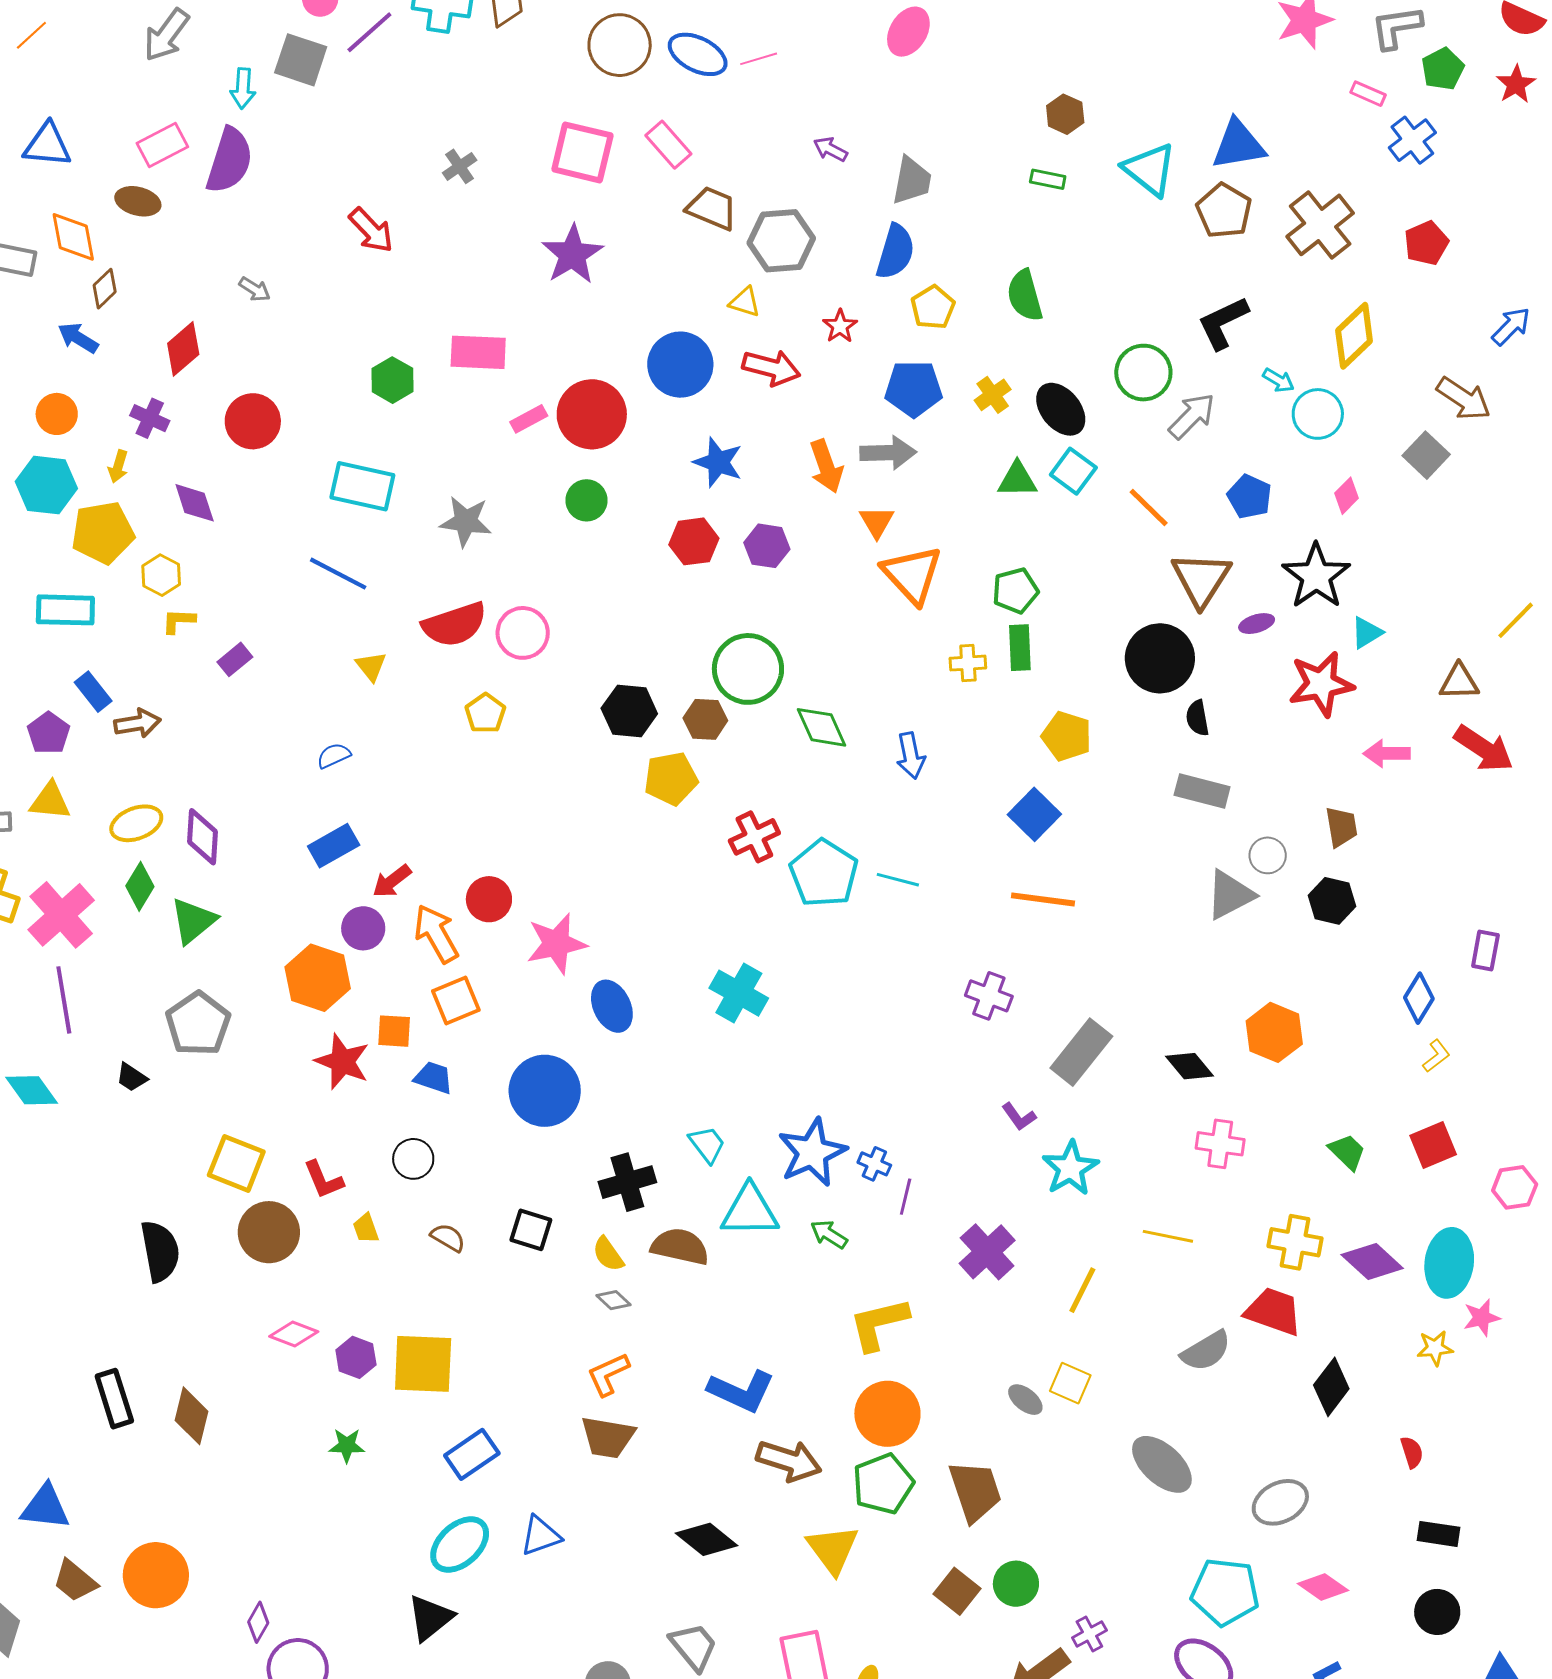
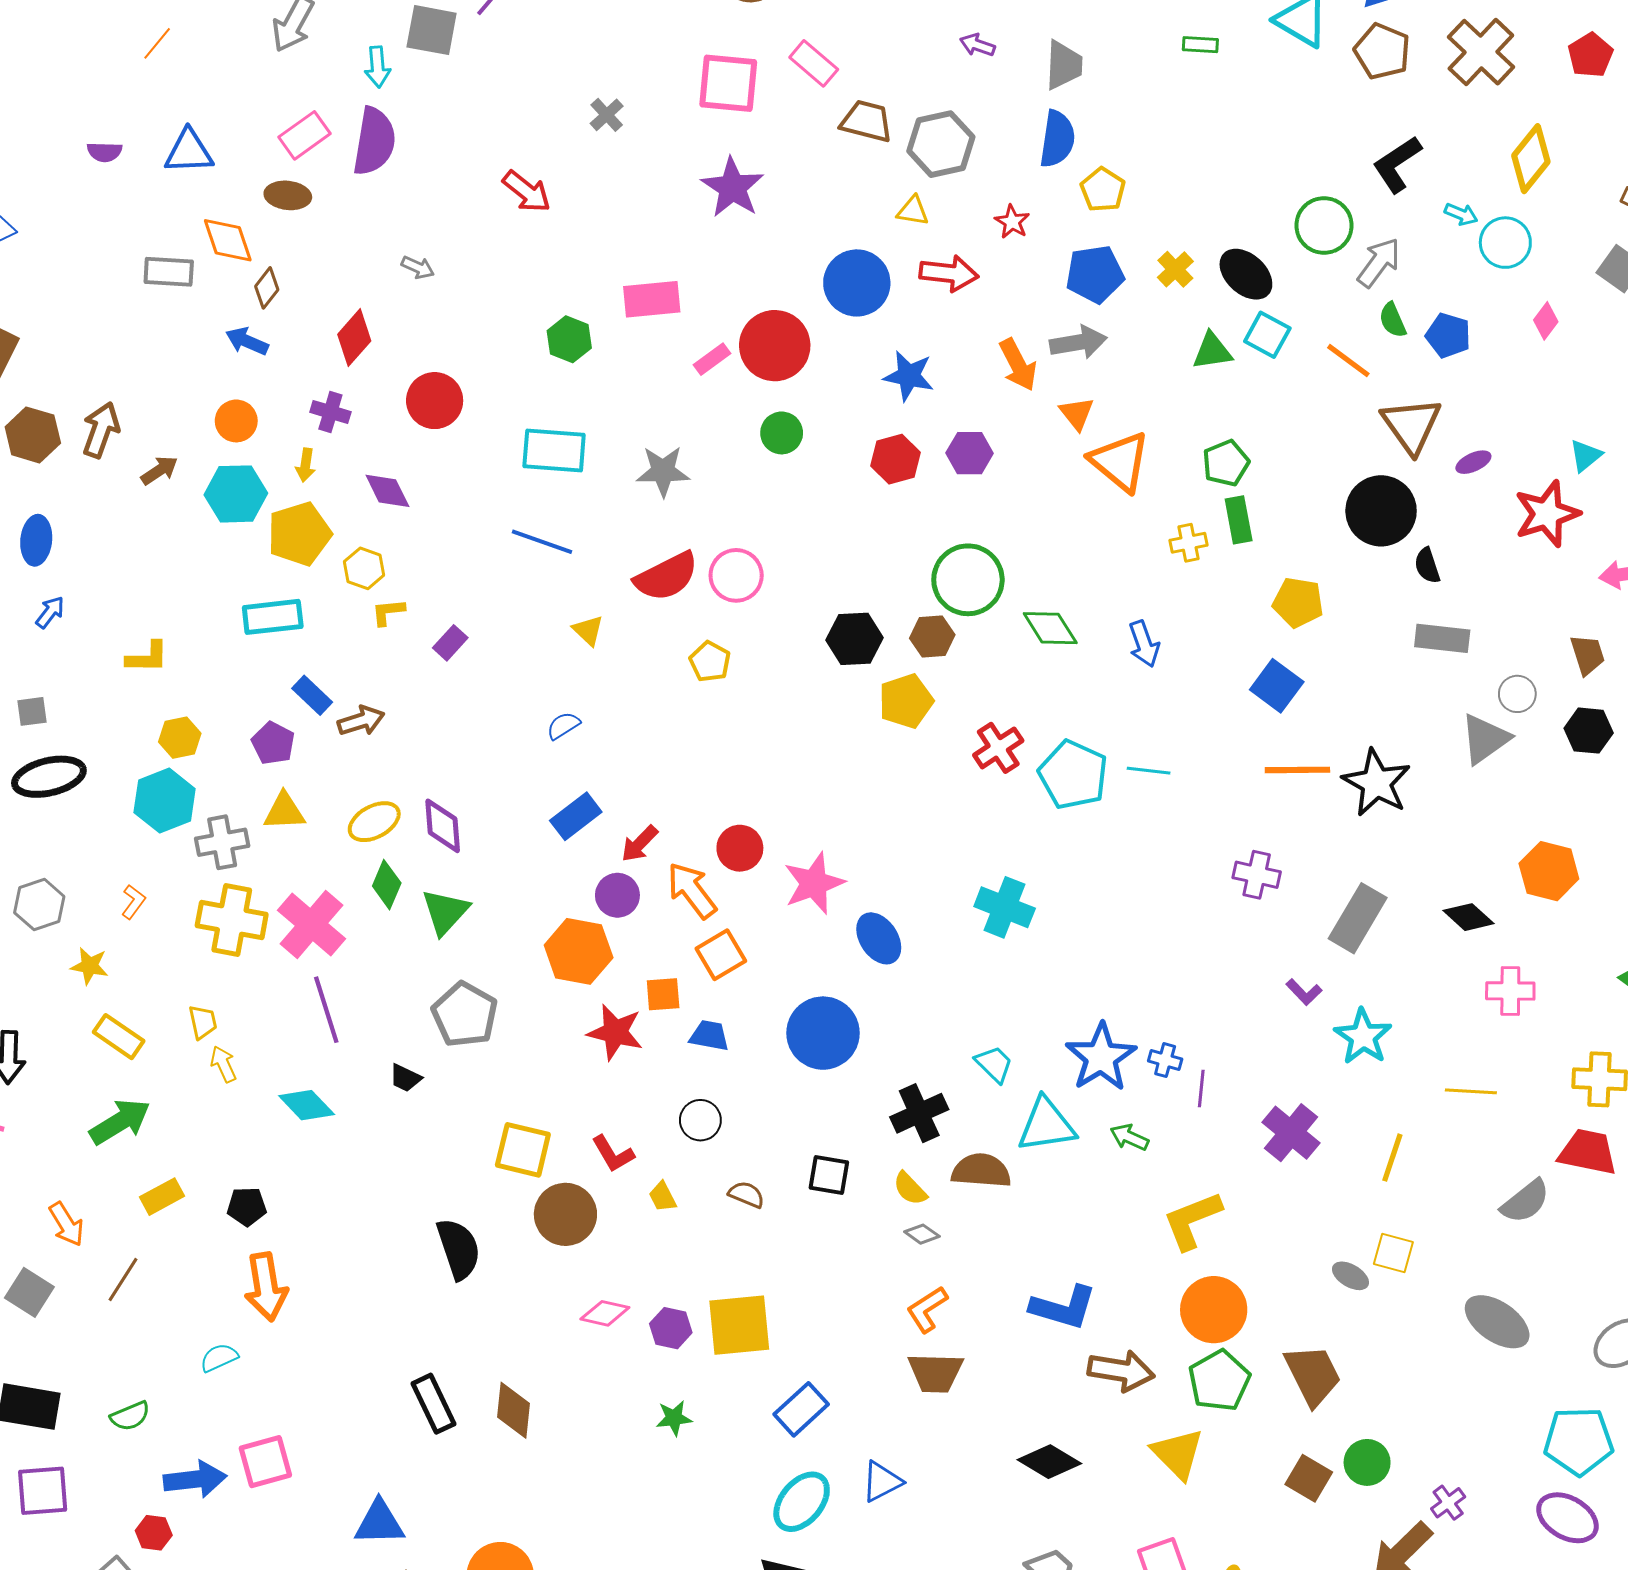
green semicircle: (1025, 296) -> (1393, 320), moved, size x0.7
black star: (1316, 576) -> (1376, 783), moved

